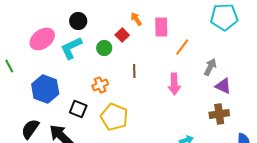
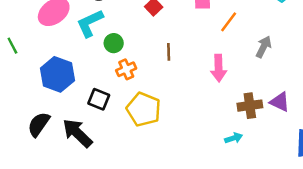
green circle: (104, 48) -> (114, 43), moved
purple triangle: (223, 86) -> (280, 102), moved
brown cross: (219, 114) -> (250, 106), moved

